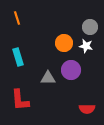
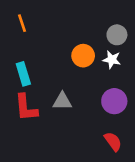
purple circle: (71, 70) -> (114, 101), moved
red L-shape: (20, 100) -> (26, 108), moved
red semicircle: (87, 109) -> (113, 141), turned -126

